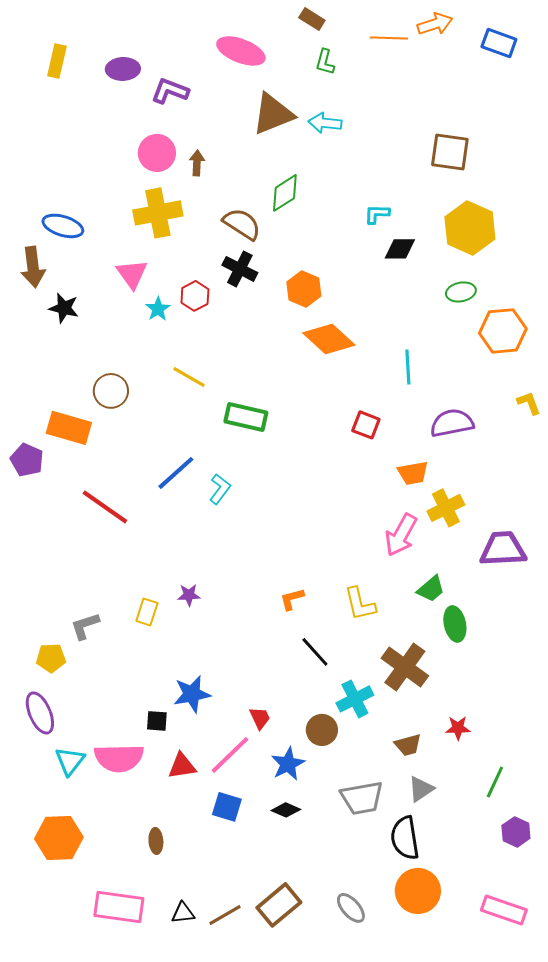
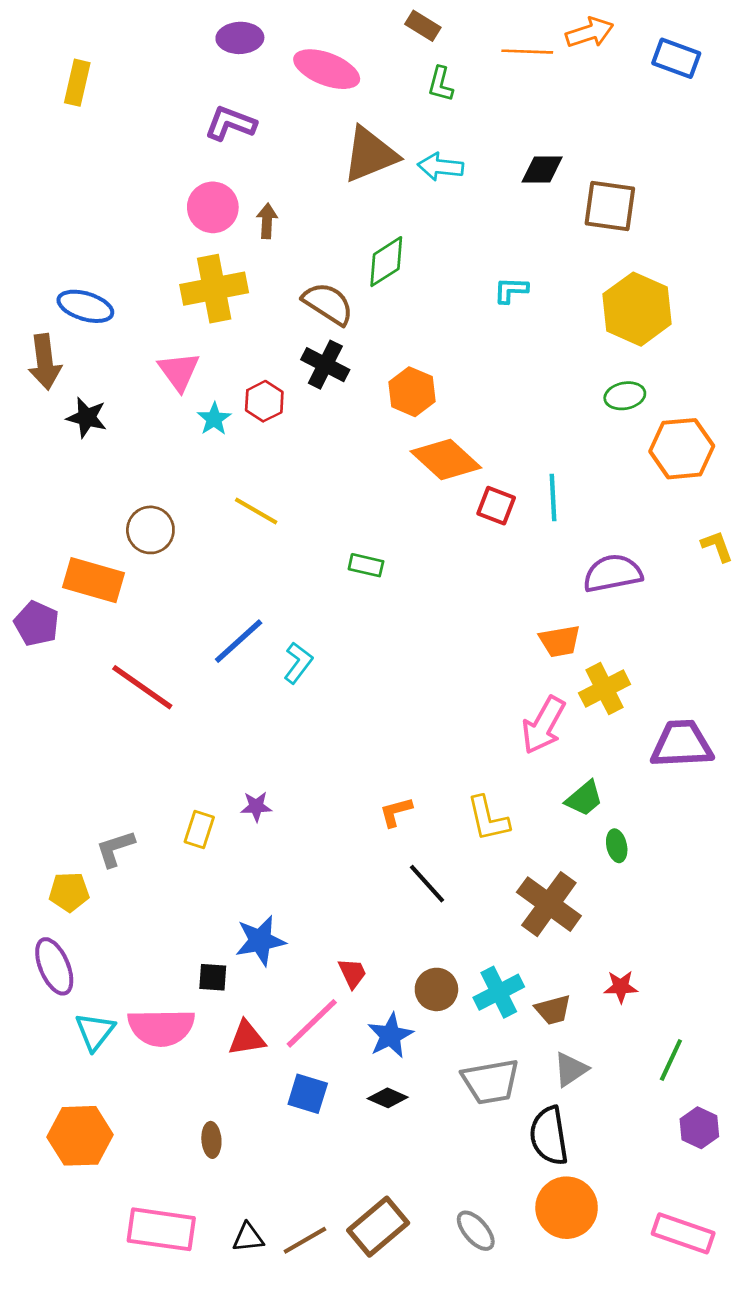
purple ellipse: (123, 69) -> (240, 38), moved
black diamond: (400, 249) -> (542, 169), moved
green rectangle: (246, 417) -> (366, 565), moved, size x0.6
red square: (366, 425) -> (496, 506), moved
green ellipse: (455, 624) -> (617, 846), size x0.7
cyan cross: (355, 699) -> (499, 992), moved

